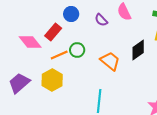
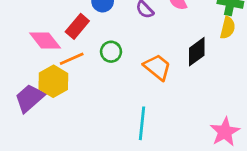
orange line: (59, 55) -> (72, 59), moved
yellow hexagon: (52, 80) -> (53, 81), moved

